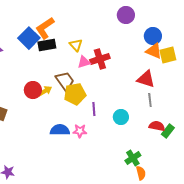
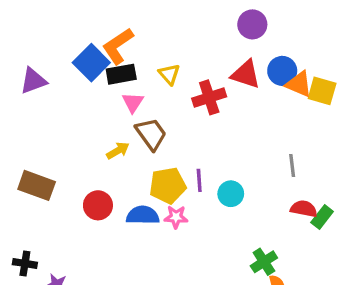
blue circle: (153, 36) -> (282, 71), moved
yellow square: (168, 55) -> (322, 91), turned 30
pink triangle: (84, 62) -> (133, 102), moved, turned -40
red triangle: (146, 79) -> (246, 74), moved
red circle: (33, 90) -> (98, 205), moved
yellow pentagon: (75, 94) -> (168, 185), moved
cyan circle: (121, 117) -> (231, 194), moved

